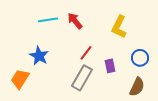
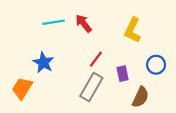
brown semicircle: (137, 87) -> (140, 97), moved

